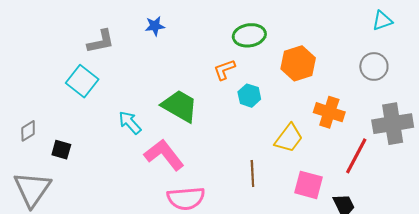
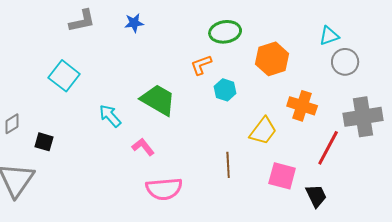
cyan triangle: (382, 21) -> (329, 36), moved
gray L-shape: (101, 42) -> (82, 21), moved
pink L-shape: (164, 155) -> (143, 147), size x0.6

